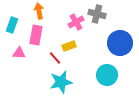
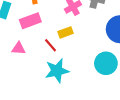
pink rectangle: (36, 35) -> (30, 21), turned 60
pink triangle: (19, 53) -> (19, 48), moved

